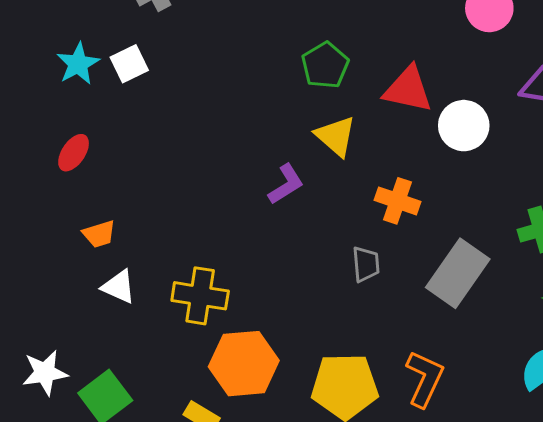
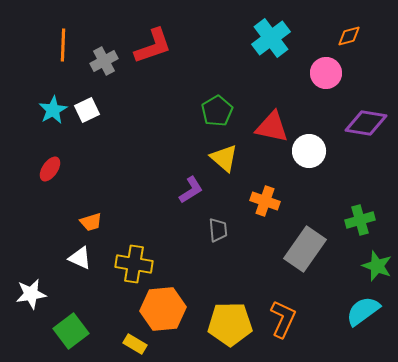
orange trapezoid: (99, 234) -> (91, 222), moved
gray trapezoid: (366, 264) -> (218, 230), moved
white star: (45, 373) -> (31, 294), moved

